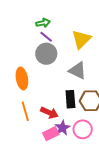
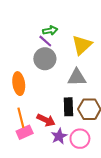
green arrow: (43, 23) -> (50, 30), moved
gray triangle: (78, 71) -> (77, 77), turned -30
pink rectangle: (51, 134) -> (25, 132), moved

